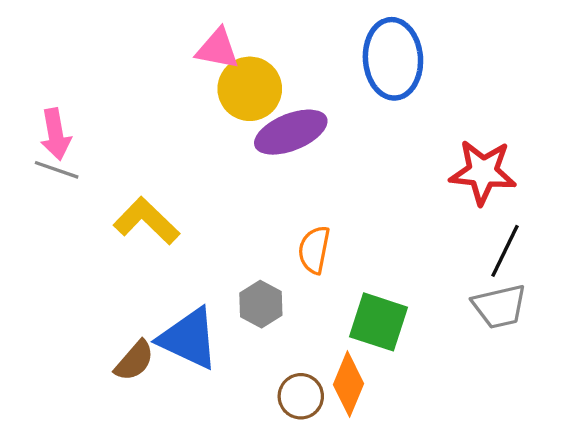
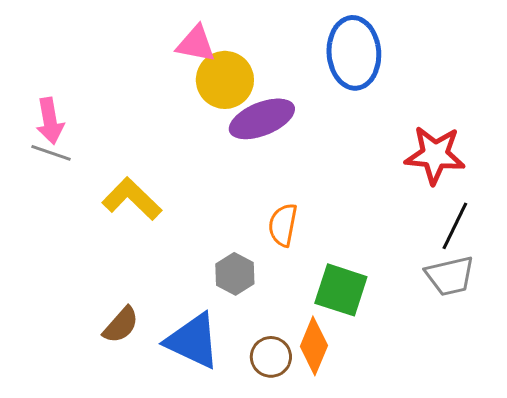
blue triangle: (189, 339) -> (193, 341), moved

